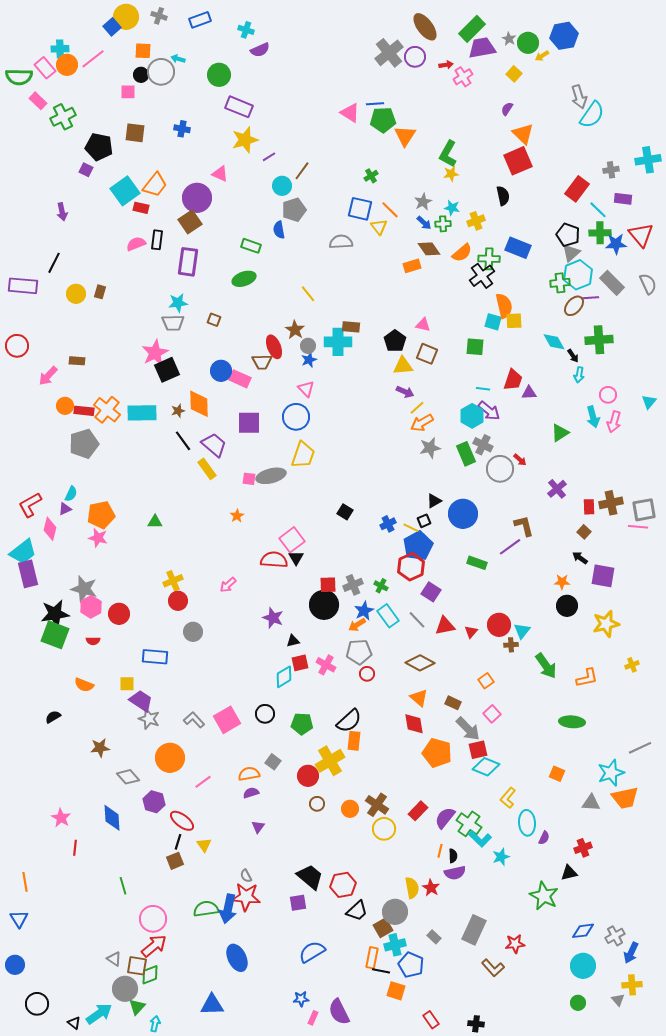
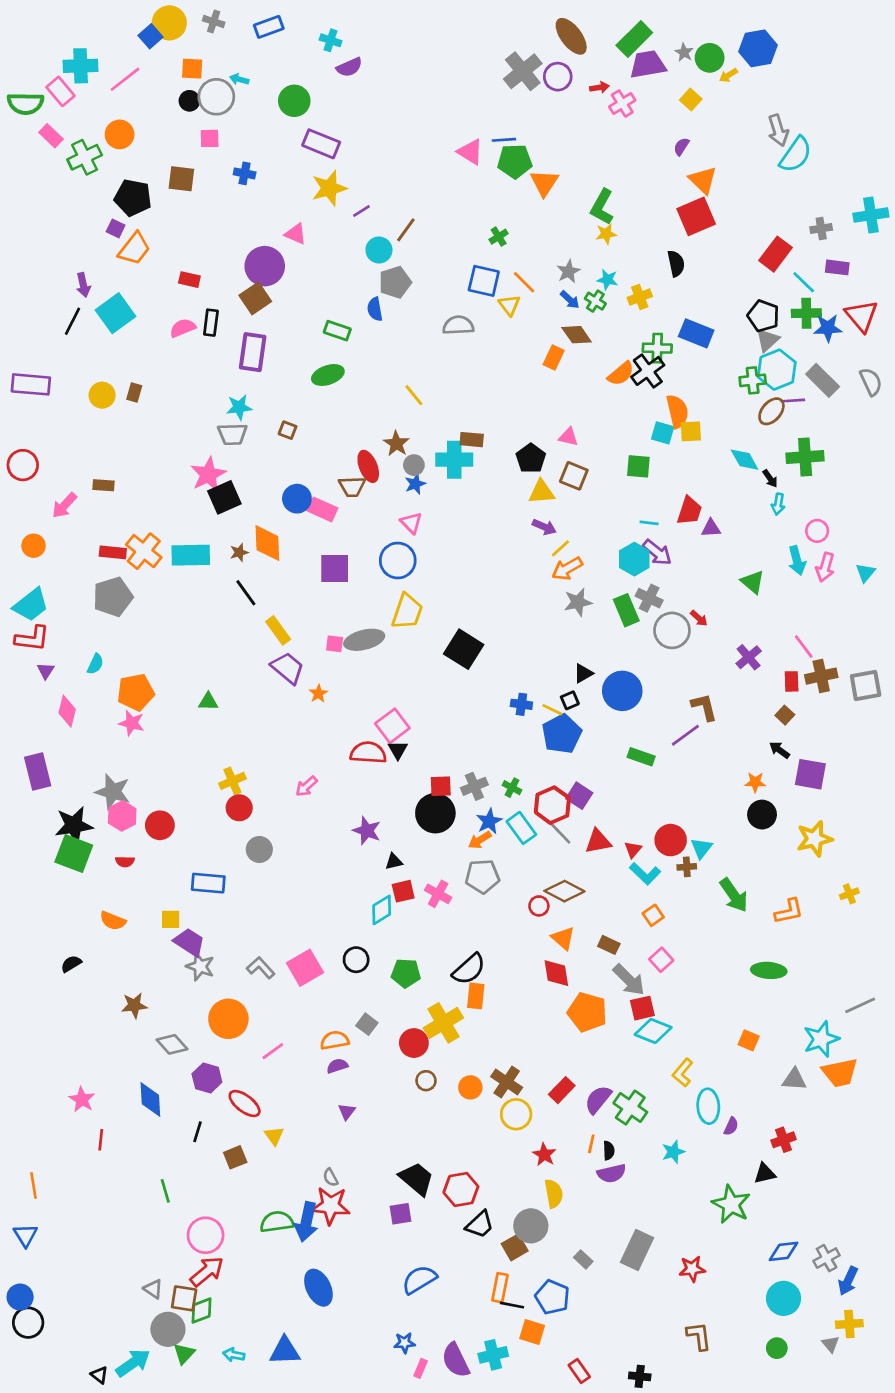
cyan cross: (60, 49) -> (81, 66), size x1.4
orange circle: (67, 65) -> (120, 134), moved
pink square: (128, 92) -> (210, 138), moved
orange trapezoid: (155, 185) -> (134, 249), moved
cyan square: (125, 191) -> (116, 313), moved
green cross: (443, 224) -> (595, 301), turned 35
orange semicircle: (462, 253) -> (621, 374), moved
black line: (54, 263) -> (72, 321), moved
orange rectangle: (412, 266) -> (554, 358), turned -48
cyan triangle: (649, 402) -> (866, 573), moved
orange circle: (65, 406) -> (34, 546), moved
green triangle: (560, 433) -> (753, 582), turned -48
purple trapezoid: (214, 445) -> (288, 668), moved
red L-shape: (30, 505) -> (32, 638), moved, turned -144
purple triangle: (65, 509) -> (46, 671), moved, turned -32
black square: (345, 512) -> (464, 649), moved, size x1.8
blue cross: (388, 524) -> (521, 704), turned 35
pink line: (638, 527) -> (804, 647), moved, turned 48
cyan trapezoid: (23, 552) -> (31, 605), moved
red hexagon: (411, 567) -> (552, 805), moved
red circle: (367, 674) -> (539, 906), moved
cyan L-shape: (480, 839) -> (645, 874), moved
black line: (178, 842) -> (197, 1132), moved
red star: (431, 888) -> (544, 1155), moved
cyan cross: (395, 945) -> (493, 1355), moved
brown L-shape: (493, 968) -> (699, 1336), moved, turned -145
black circle: (37, 1004) -> (28, 1323), moved
cyan arrow: (155, 1024) -> (234, 1355), moved, turned -91

